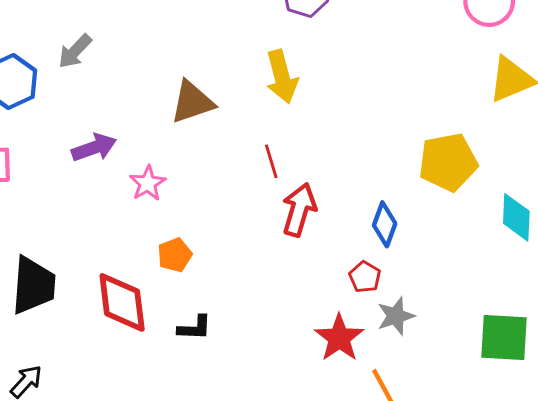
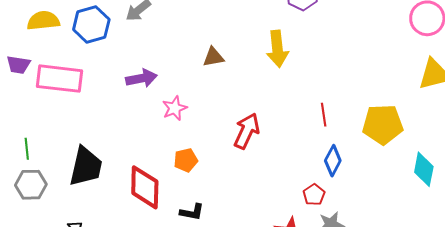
brown triangle: (192, 102) -> (213, 57), size x0.7
red line: (271, 161) -> (324, 115), moved
red arrow: (299, 210) -> (247, 131), moved

